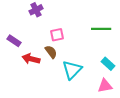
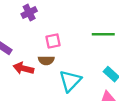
brown semicircle: (51, 52) -> (46, 60), turned 128

